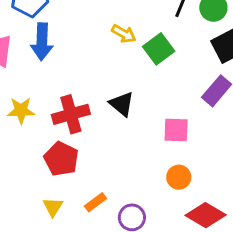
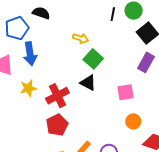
green square: (159, 49) -> (93, 59), moved
yellow star: (21, 111) -> (28, 88), moved
red pentagon: (61, 159) -> (57, 125), turned 30

